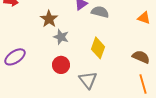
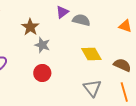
yellow diamond: (98, 48) -> (91, 54), moved, turned -50
gray triangle: (88, 80) -> (92, 88), moved

